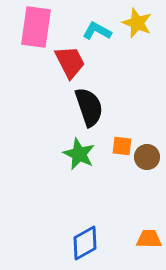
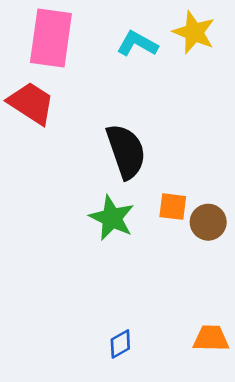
red trapezoid: (70, 62) -> (31, 103), moved, turned -30
blue diamond: (85, 243) -> (120, 344), size x0.6

